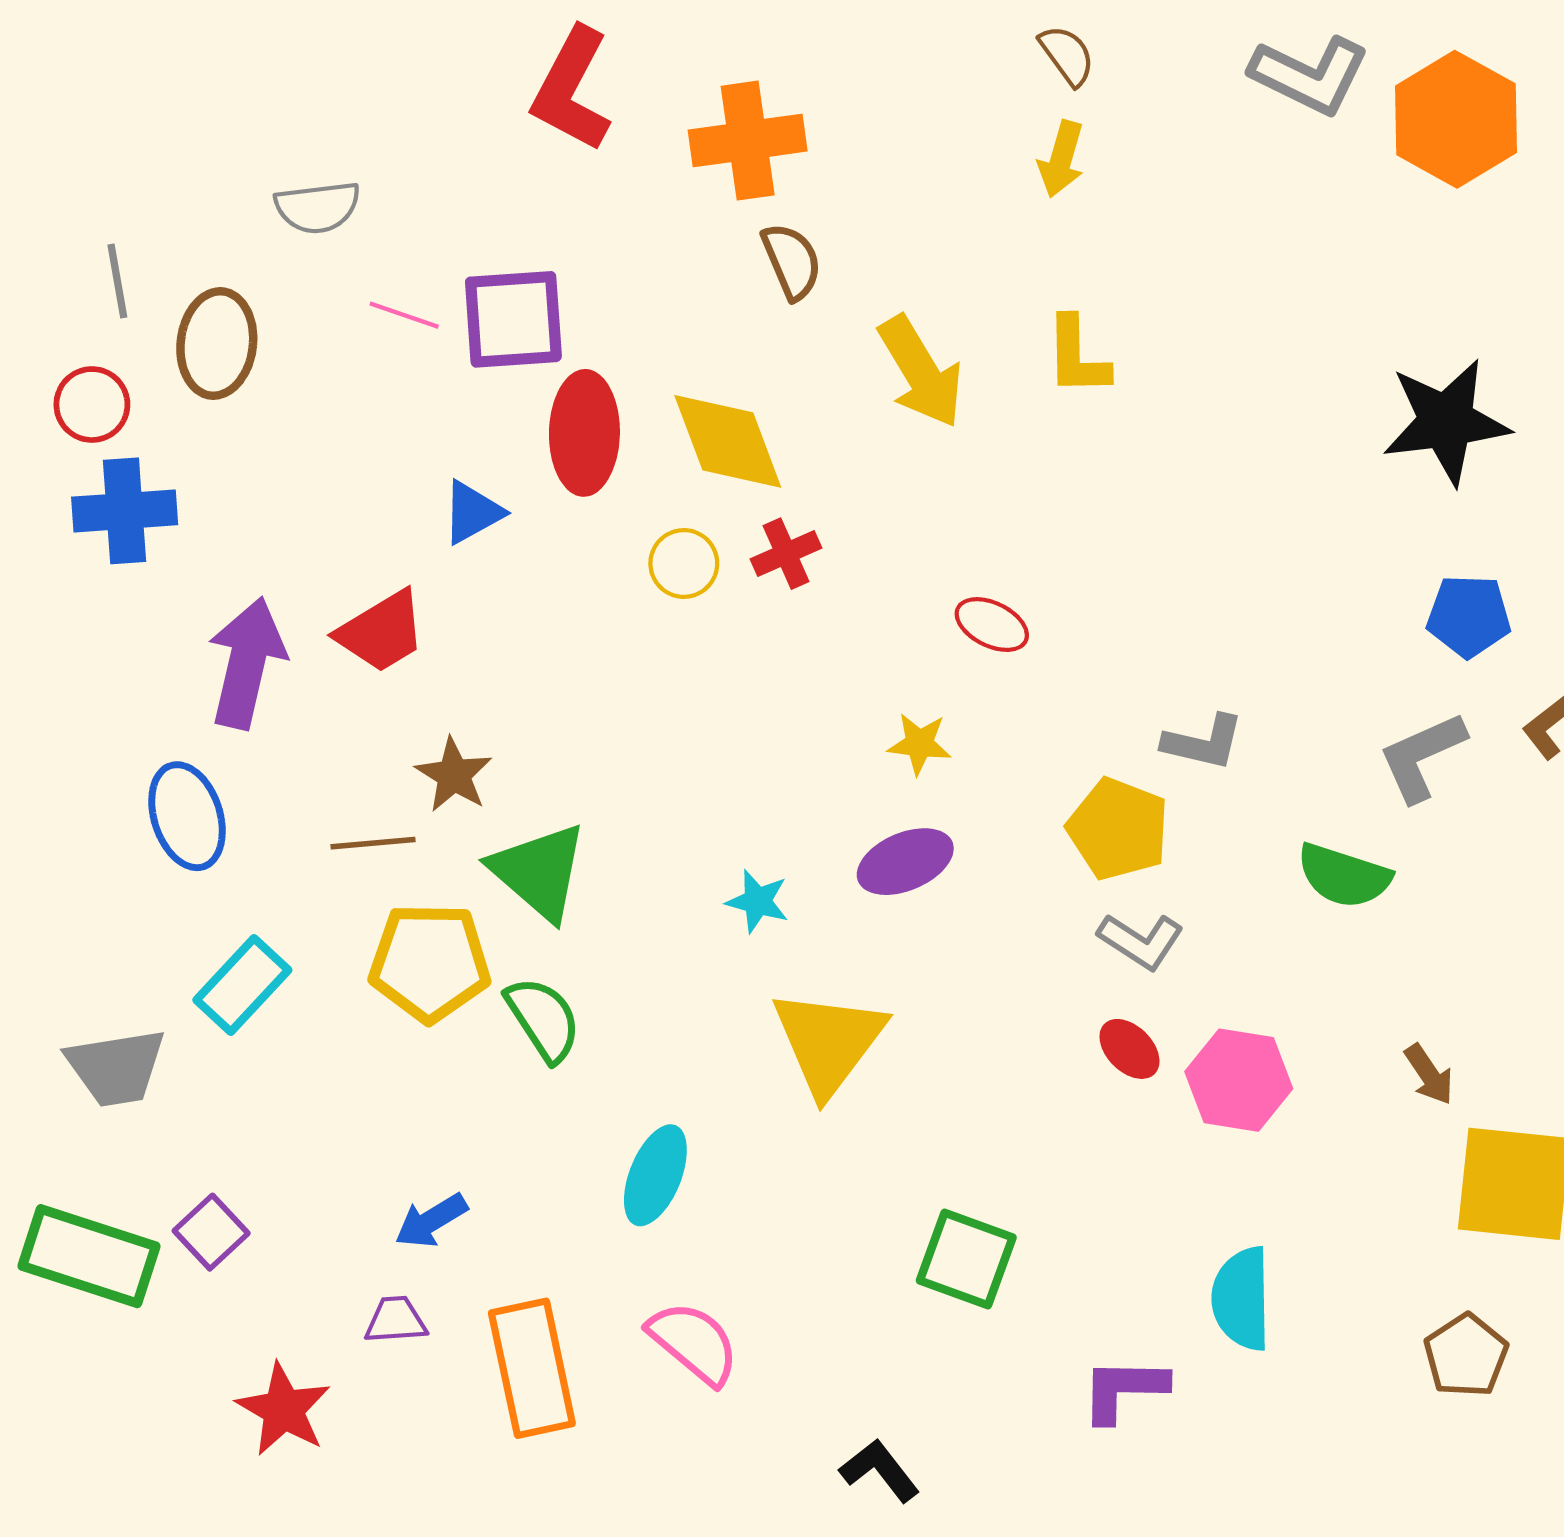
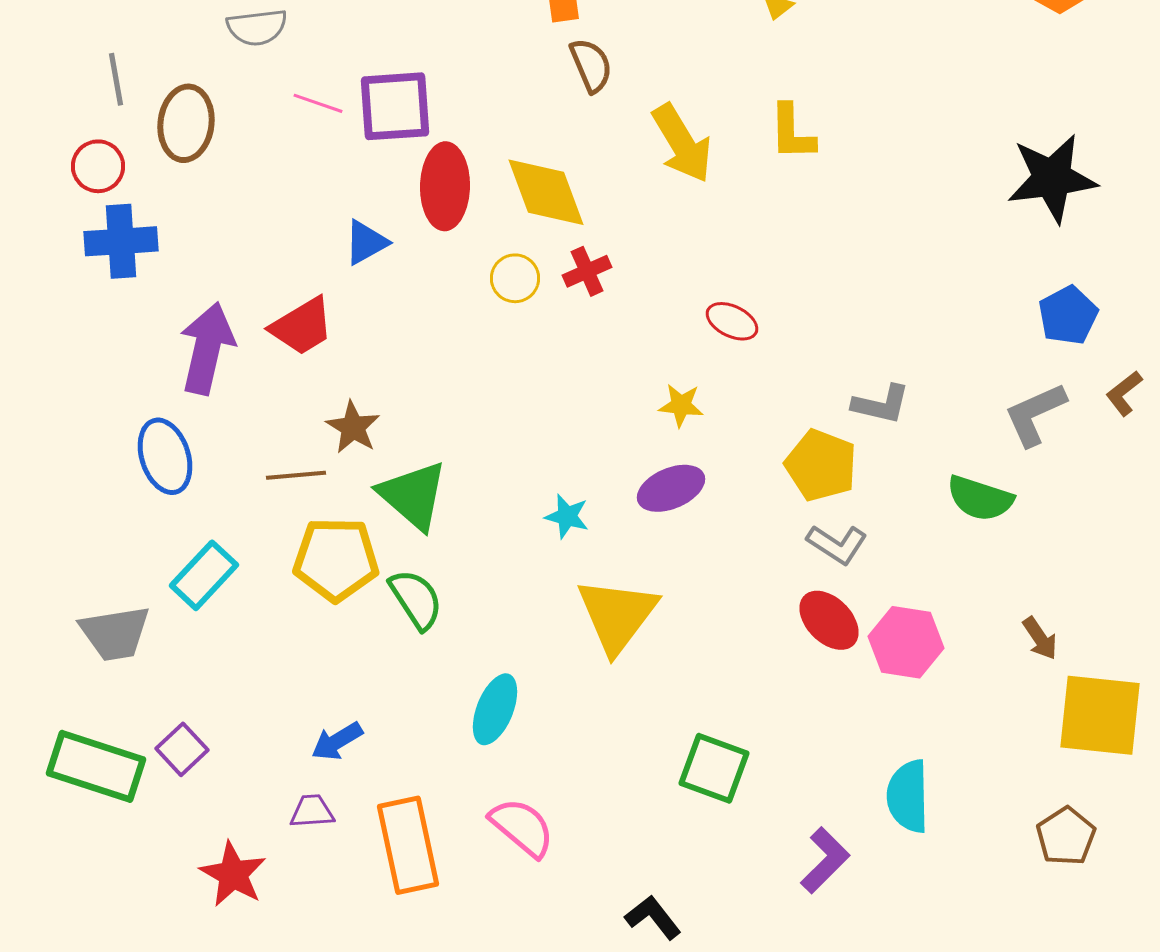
blue pentagon: (1469, 616) -> (1068, 315), turned -30
red ellipse: (1129, 1049) -> (829, 620), size x1.4
purple L-shape: (1124, 1390) -> (825, 860), turned 134

